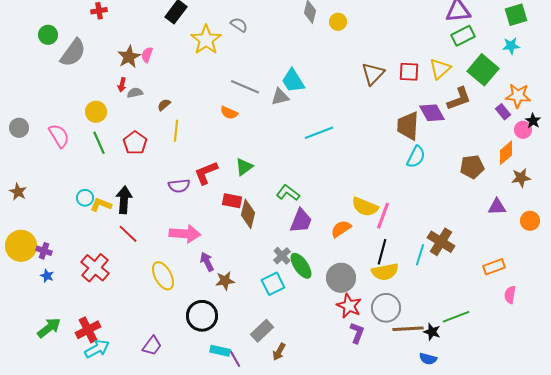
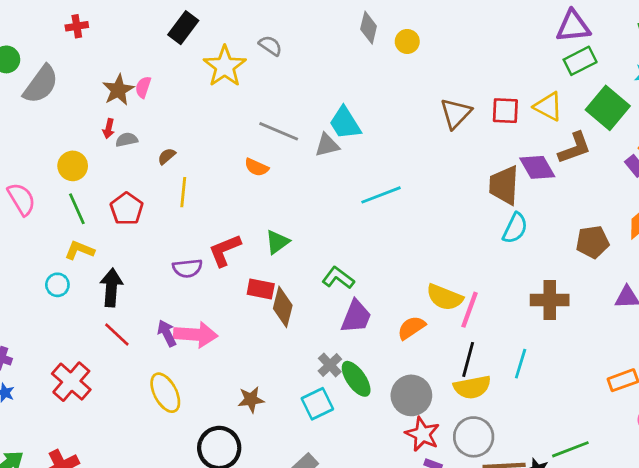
yellow triangle: (440, 69) -> (548, 106), turned -50
yellow L-shape: (101, 205) -> (80, 250), moved
brown cross: (441, 242) -> (550, 300), moved, turned -32
purple arrow: (207, 262) -> (167, 333), moved

